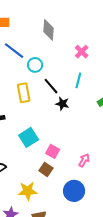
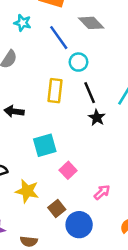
gray diamond: (48, 30) -> (91, 23), moved, turned -65
brown square: (46, 169) -> (57, 208), moved
yellow star: (28, 191) -> (27, 191), moved

